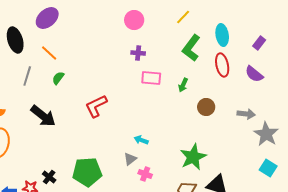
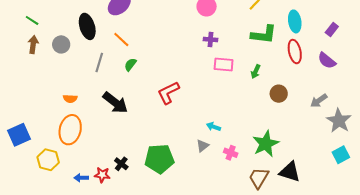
green L-shape: (191, 48) -> (264, 34), turned -120
gray arrow: (246, 114) -> (319, 101), turned 138
cyan square: (268, 168) -> (341, 155), turned 30
pink cross: (145, 174) -> (231, 153), moved

